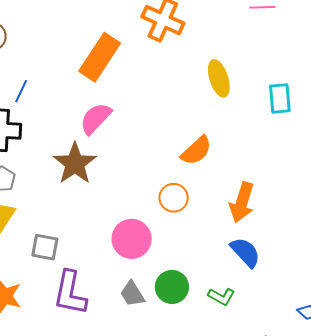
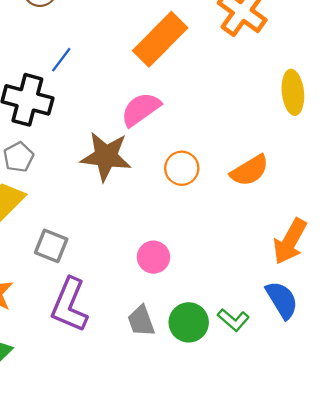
brown star: (75, 164) -> (106, 156), turned 30
orange circle: (174, 198) -> (182, 168), moved
pink circle: (132, 239) -> (153, 257), size x0.7
green L-shape: (221, 297) -> (233, 320), moved

